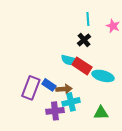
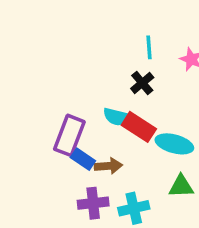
purple rectangle: (31, 88) -> (69, 135), moved
cyan cross: (71, 102) -> (134, 208), moved
green triangle: (101, 113) -> (181, 186), moved

